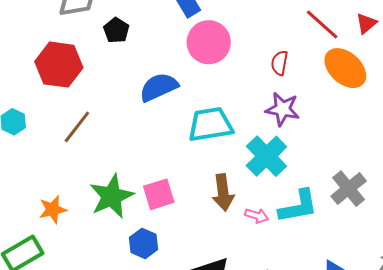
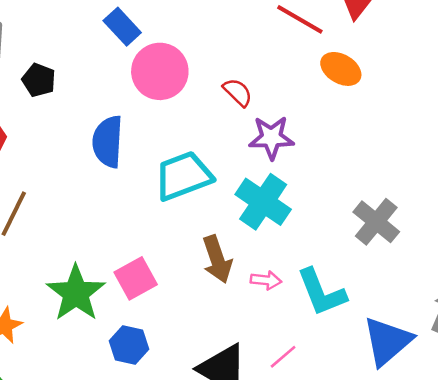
red semicircle: (280, 63) -> (238, 92), moved, turned 135
orange ellipse: (345, 68) -> (341, 69), size x0.7
blue semicircle: (159, 87) -> (108, 142), turned -51
cyan L-shape: (298, 206) -> (322, 292), moved, turned 90

